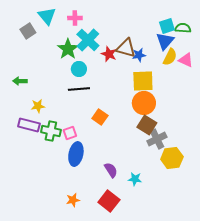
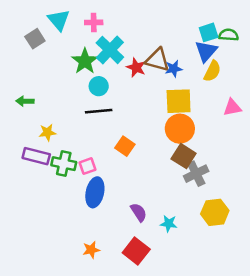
pink triangle: (186, 60) -> (232, 107), moved, turned -35
yellow hexagon: (172, 158) -> (215, 212), moved

